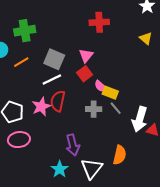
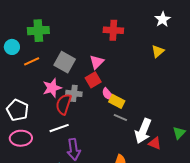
yellow triangle: (146, 38) -> (158, 51), turned 32
white line: (52, 80) -> (59, 128), moved
pink star: (41, 107) -> (52, 88), moved
gray line: (116, 108) -> (120, 117), turned -32
gray cross: (94, 109) -> (74, 93), moved

